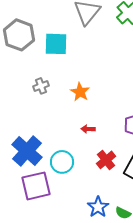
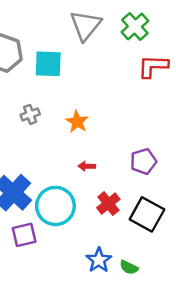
cyan circle: (62, 162) -> (55, 206), size x1.4
purple square: (36, 186) -> (24, 235), size x0.7

